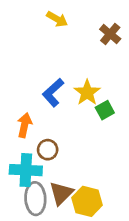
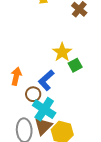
blue L-shape: (53, 93) -> (46, 80), moved
cyan cross: (26, 170) -> (44, 109), moved, turned 30

